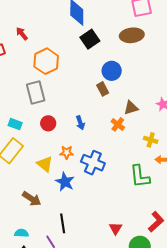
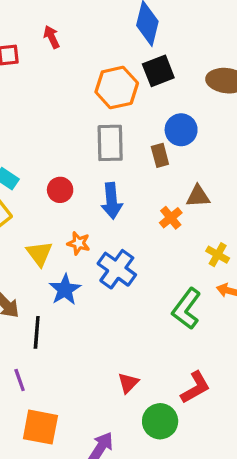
orange hexagon: (46, 61) -> (117, 88), moved
gray rectangle: (36, 93) -> (110, 143), moved
blue arrow: (80, 123) -> (112, 201), size x1.5
green L-shape: (140, 176) -> (186, 309), turned 30
black line: (63, 223) -> (37, 332), moved

